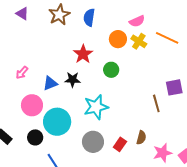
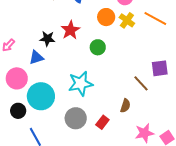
black star: (73, 80) -> (47, 39), moved
brown line: (156, 103) -> (141, 83), turned -30
brown semicircle: (141, 138) -> (125, 106), moved

